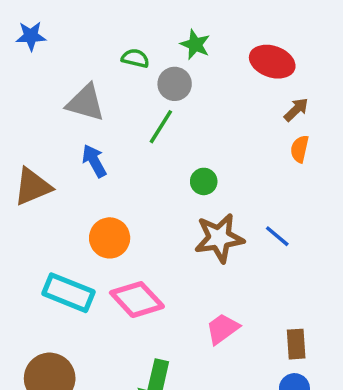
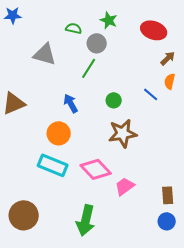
blue arrow: (94, 161) -> (71, 103), moved
blue line: (277, 236) -> (151, 94), moved
cyan rectangle: (68, 293) -> (53, 165), moved
pink diamond: (137, 300) -> (96, 169), moved

